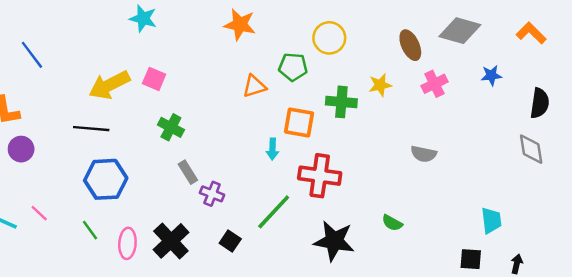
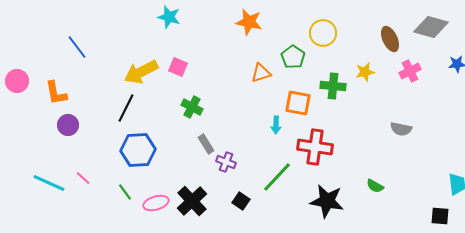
green pentagon: (293, 67) -> (293, 57), turned 30
black line: (91, 129) -> (126, 108), turned -68
pink ellipse: (127, 243) -> (156, 203), turned 70

